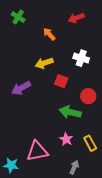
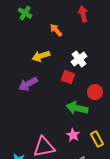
red arrow: (76, 18) -> (83, 14), turned 98
white cross: (81, 58) -> (79, 59), moved, turned 35
yellow arrow: (44, 63) -> (41, 56), moved

